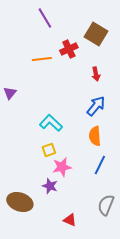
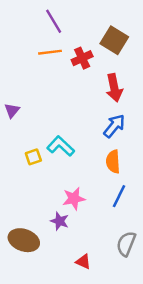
orange line: (42, 59) -> (50, 52), moved
red arrow: (96, 74) -> (114, 88), size x1.6
yellow square: (49, 150) -> (33, 157), moved

